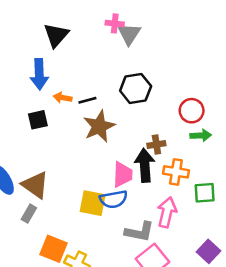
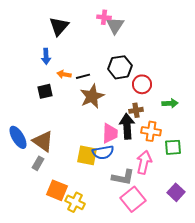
blue arrow: (39, 74) -> (46, 56), size x0.7
red circle: (192, 111) -> (142, 84), moved

